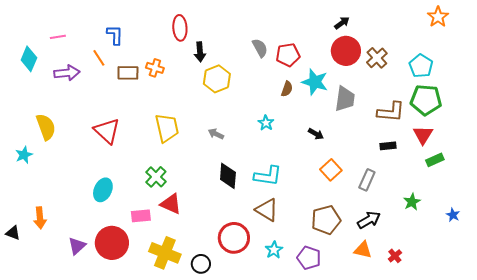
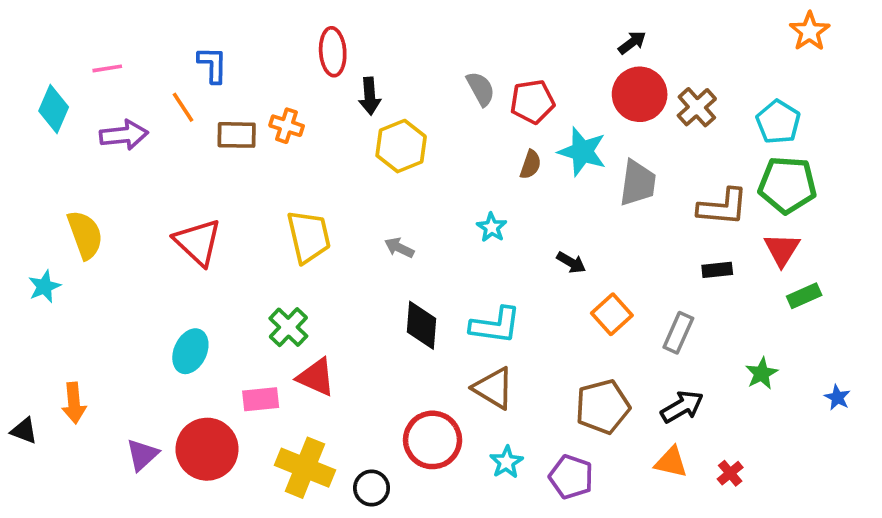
black arrow: (316, 134) -> (571, 262), moved

